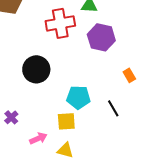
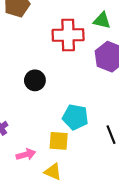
black circle: (36, 69) -> (35, 80), size x0.7

